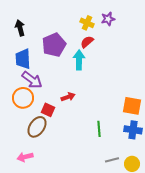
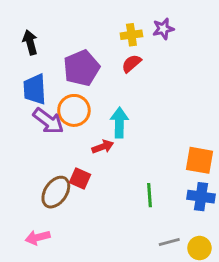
yellow cross: (87, 23) -> (131, 35), turned -32
cyan arrow: (79, 60) -> (119, 123), moved
orange circle: (23, 98) -> (74, 110), moved
red square: (48, 110) -> (80, 178), moved

